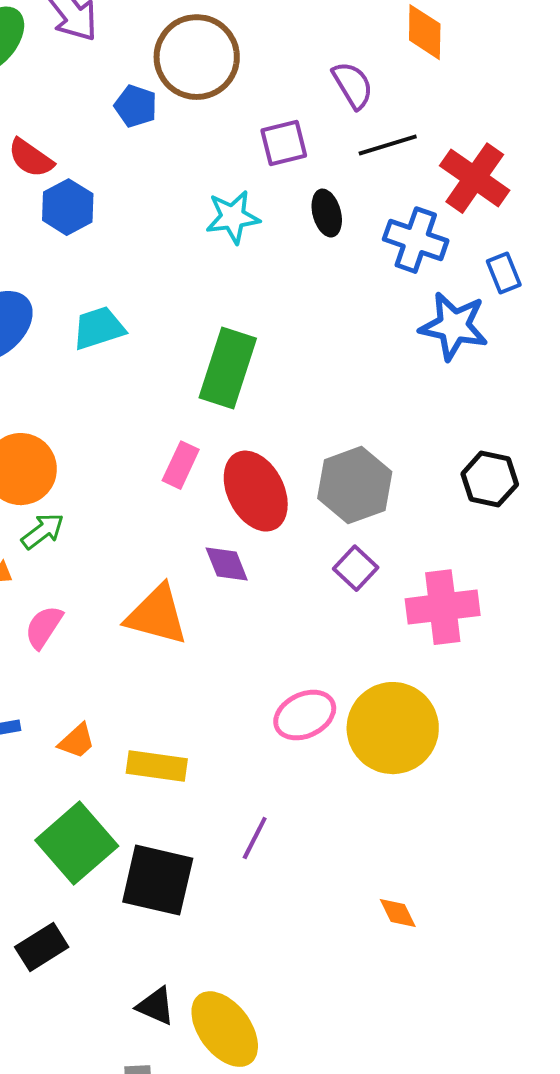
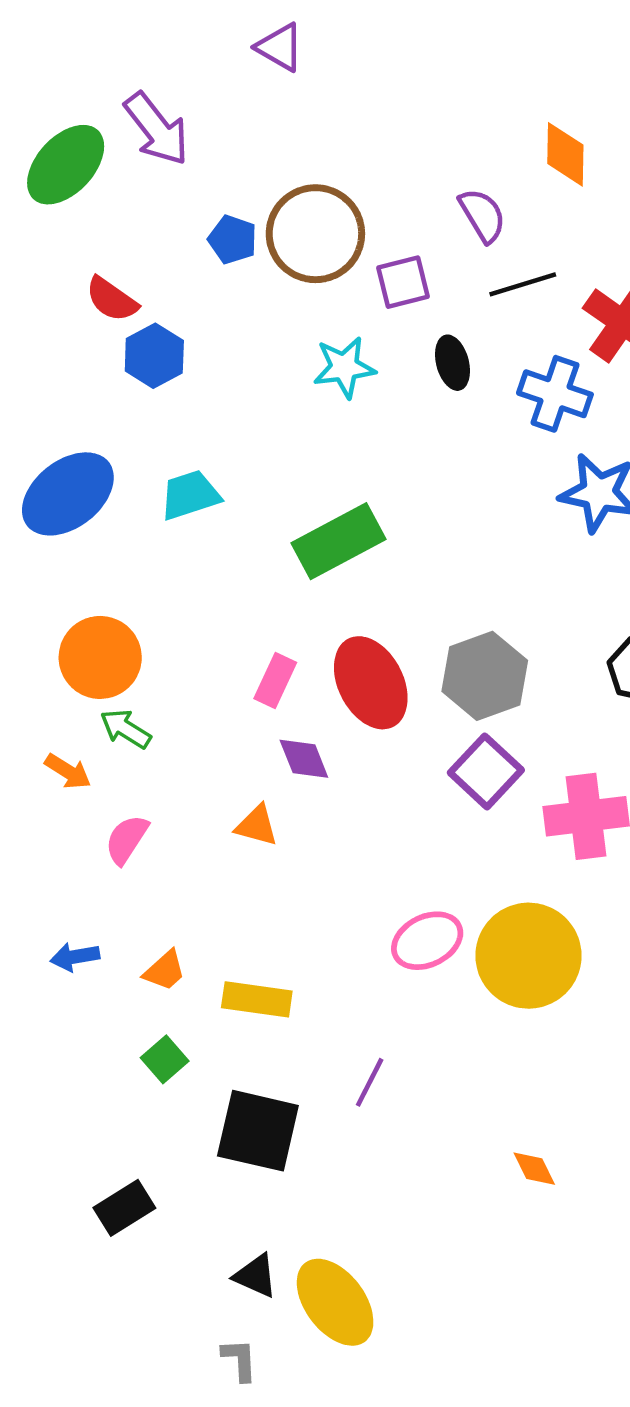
brown circle: (197, 57) -> (315, 234), moved
green rectangle: (228, 368) -> (339, 541), turned 44
pink rectangle: (181, 465) -> (275, 680), moved
green arrow: (43, 531) -> (126, 729), turned -111
purple diamond: (227, 564) -> (304, 759), moved
purple square: (356, 568) -> (486, 771), size x1.4
orange triangle: (157, 615) -> (257, 826), size x0.6
green square: (77, 843) -> (165, 1059), moved, size x0.5

